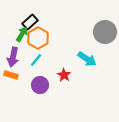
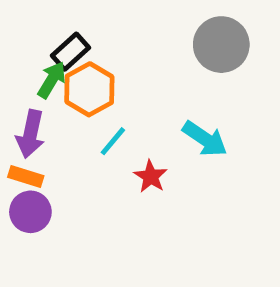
gray circle: (105, 32) -> (221, 45), moved
cyan line: (36, 60) -> (113, 141), moved
purple circle: (40, 85) -> (30, 212), moved

